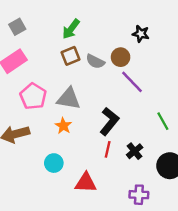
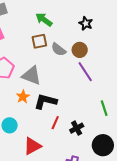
green arrow: (71, 29) -> (44, 20), turned 78
black star: (141, 34) -> (86, 23), moved
black L-shape: (109, 121) -> (46, 101), moved, turned -125
red triangle: (86, 183) -> (32, 146), turned -42

